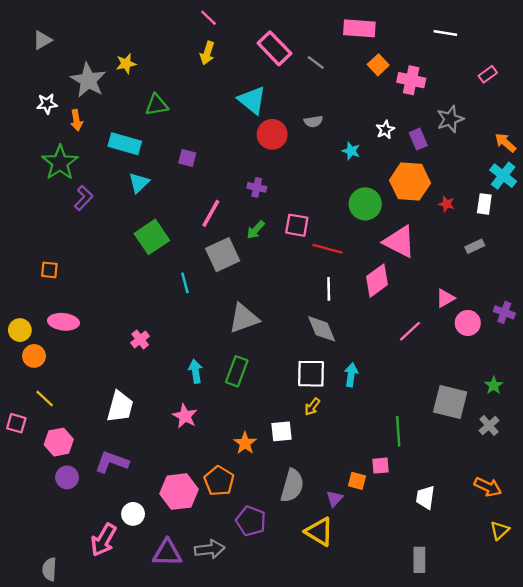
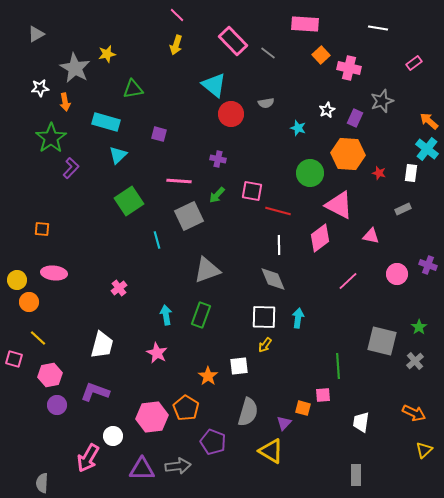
purple rectangle: (418, 139) -> (355, 118), turned 48
pink line: (211, 213) -> (179, 181), turned 65
pink triangle: (445, 298) -> (371, 236), moved, turned 42

